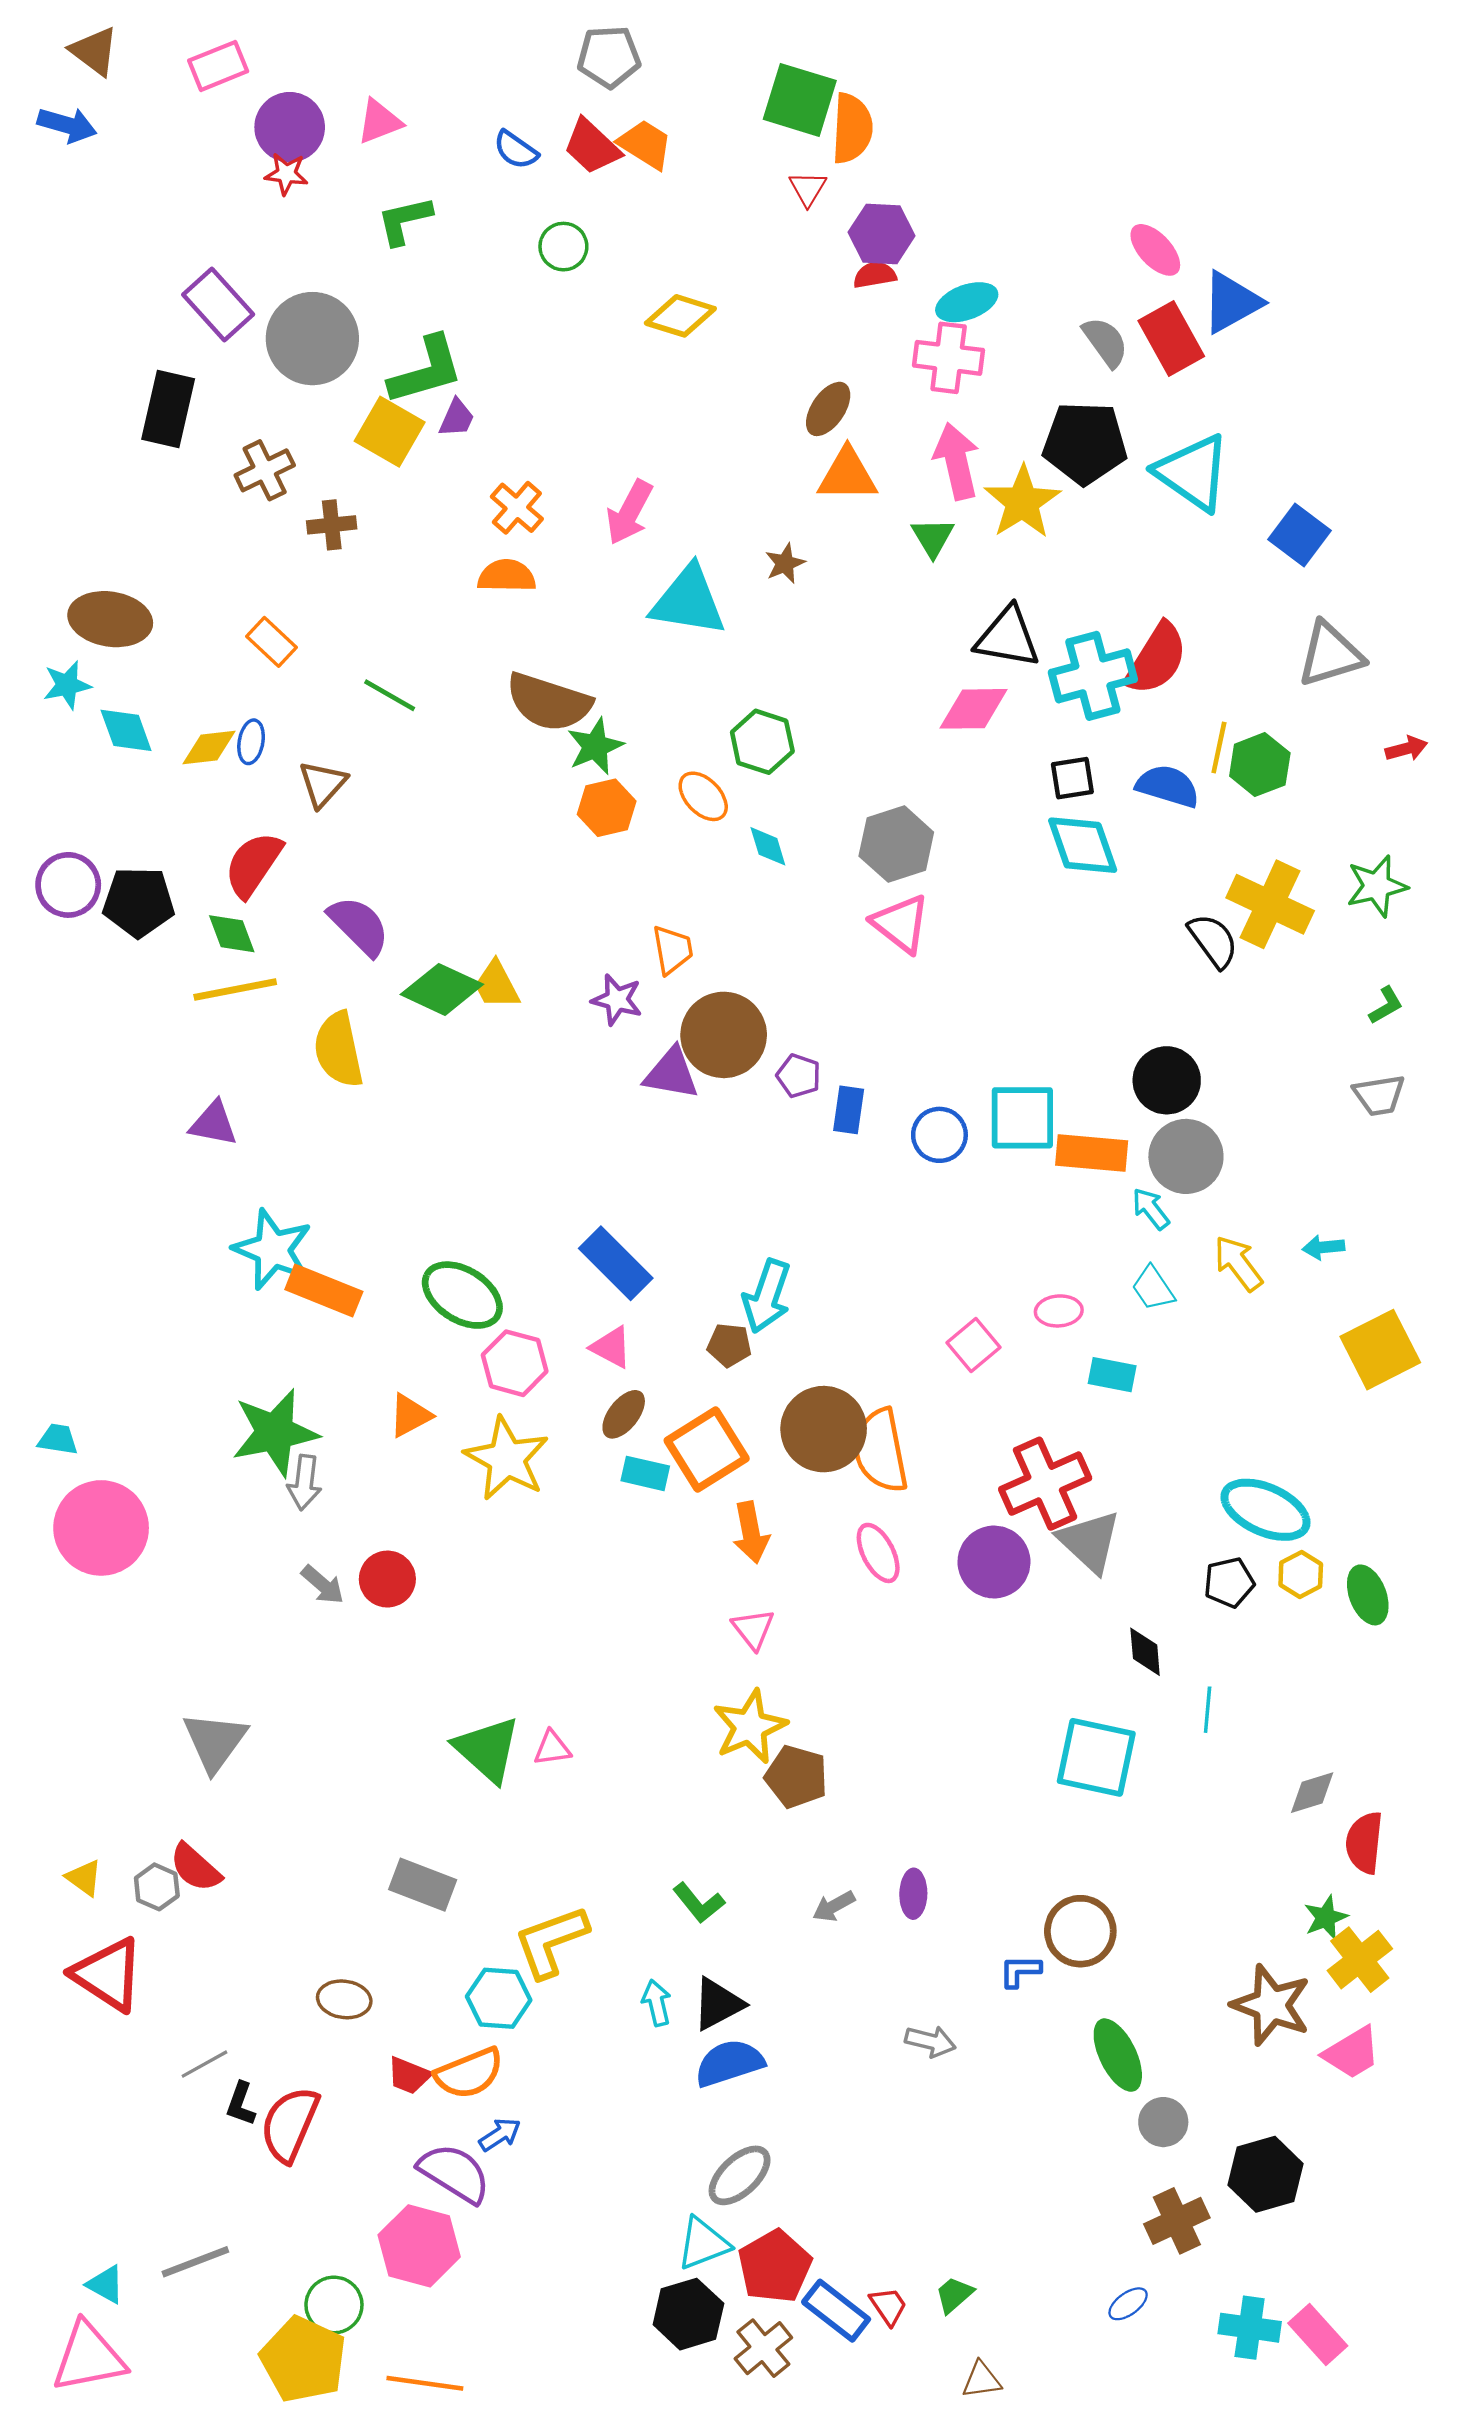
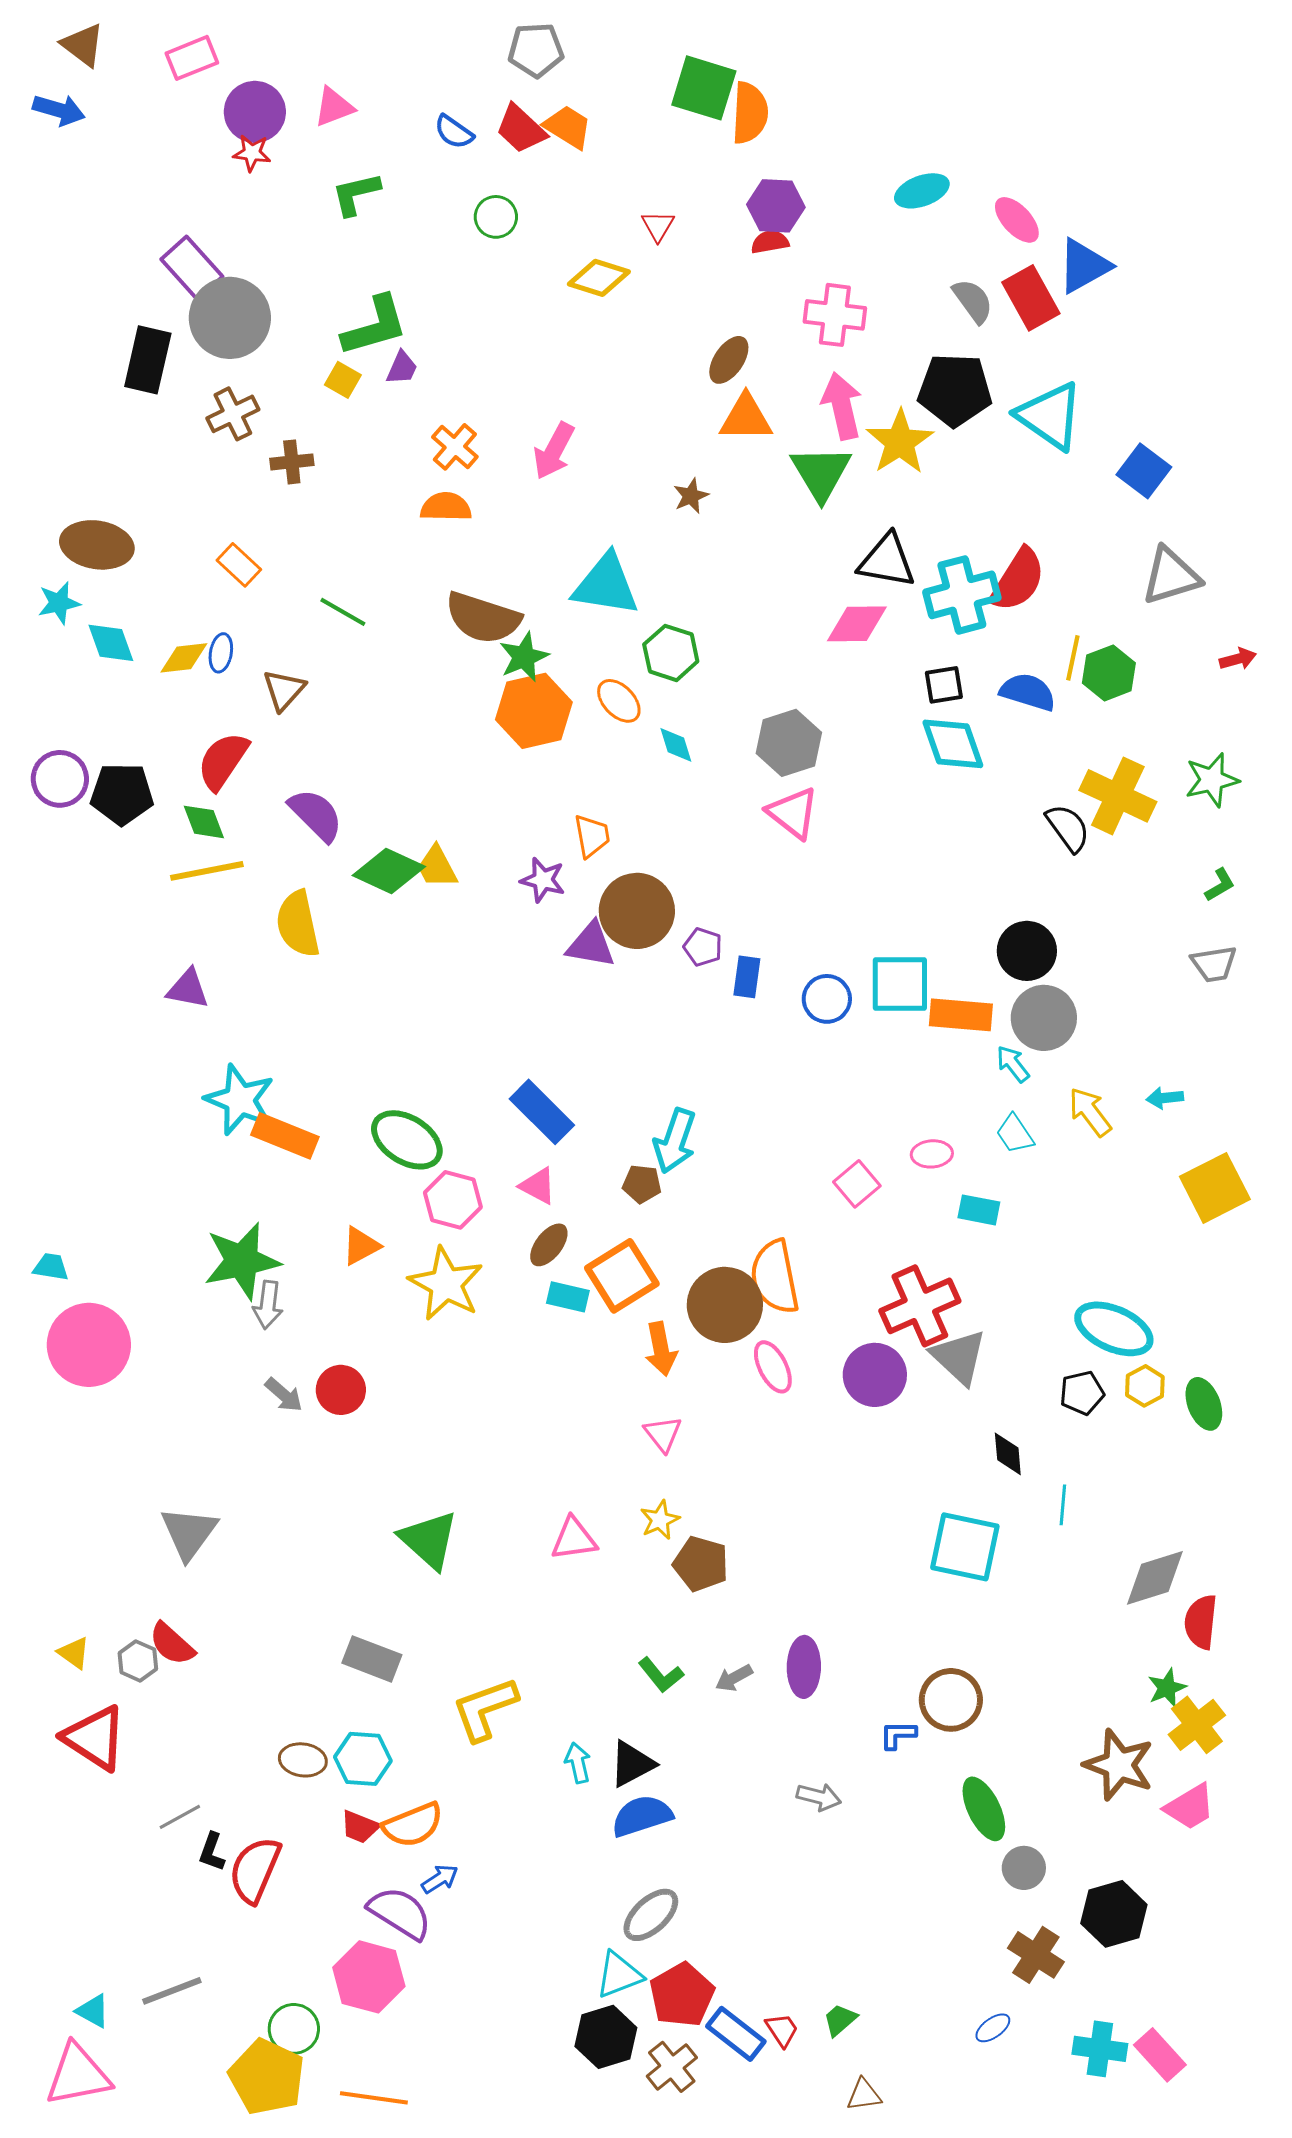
red triangle: (808, 189) -> (658, 226), moved
cyan ellipse: (967, 302) -> (922, 191), moved
gray circle: (312, 339) -> (230, 318), moved
yellow square: (390, 432) -> (343, 380), size x0.6
green triangle: (933, 537) -> (821, 473), size x1.6
cyan triangle: (688, 601) -> (606, 585), moved
orange hexagon: (607, 808) -> (534, 711), size x1.5
brown circle: (824, 1429) -> (725, 1305), moved
yellow star: (750, 1727) -> (660, 1520), size x0.6
pink triangle: (552, 1748) -> (574, 1539), moved, size x1.4
gray diamond: (1312, 1793) -> (1155, 1578), size x1.5
purple ellipse: (913, 1894) -> (804, 1667), size x1.4
green L-shape: (699, 1903) -> (661, 1675), moved
cyan hexagon: (499, 1998) -> (363, 1759), moved
brown cross: (1177, 2221) -> (1036, 1955), turned -32

